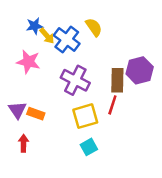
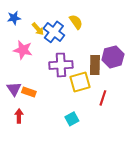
blue star: (35, 26) -> (14, 18), moved
purple cross: (75, 80) -> (61, 65), turned -30
red line: (112, 105) -> (103, 98), moved
yellow square: (85, 116) -> (80, 82), moved

